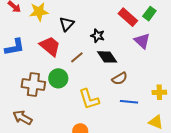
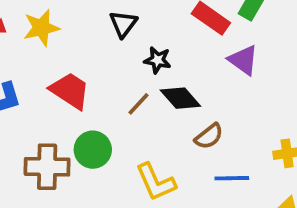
black triangle: (67, 24) -> (123, 24), moved
brown line: (77, 57) -> (138, 104), moved

